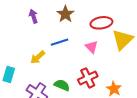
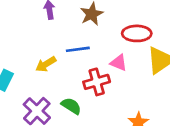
pink triangle: (92, 47) -> (119, 63), turned -32
red cross: (88, 78) -> (97, 82), moved

